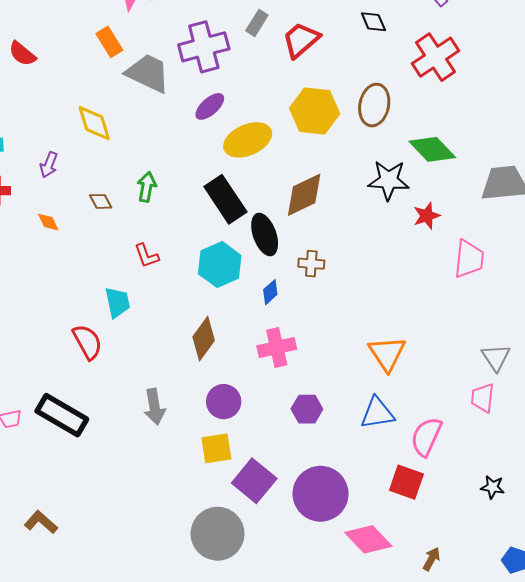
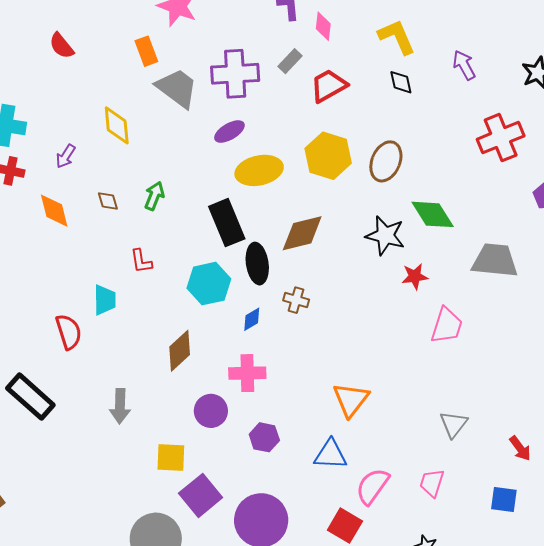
red cross: (436, 57) -> (501, 138), moved
orange diamond: (48, 222) -> (54, 211), size x1.6
pink trapezoid: (483, 398) -> (432, 483), moved
purple circle: (224, 402) -> (211, 411), moved

